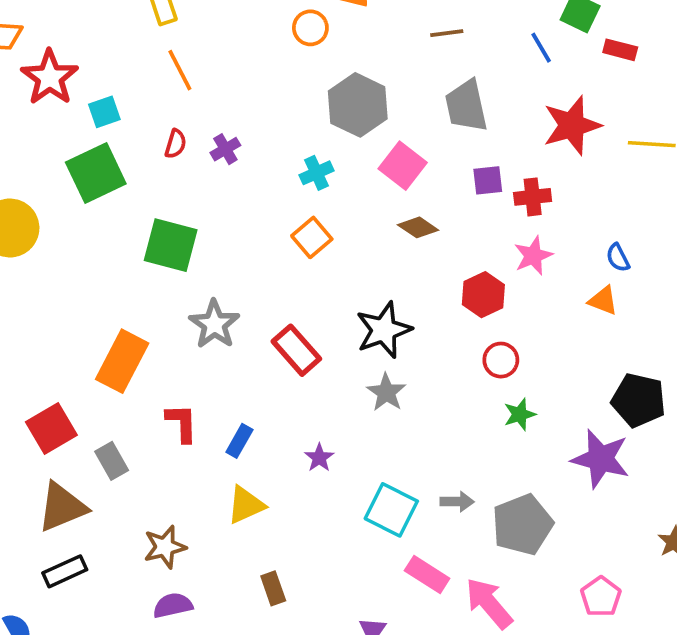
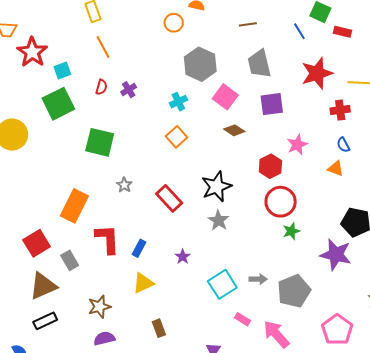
purple square: (488, 180) -> (272, 104), size x1.4
red cross: (533, 197) -> (340, 110), moved
gray star: (214, 324) -> (124, 185), size x0.6
red circle: (501, 360) -> (281, 202), size x1.6
red L-shape: (182, 423) -> (107, 239), size x1.4
cyan square: (391, 510) -> (222, 284), turned 32
pink rectangle: (427, 575) -> (242, 319), size x0.7
pink pentagon: (601, 597) -> (337, 330), size x1.4

